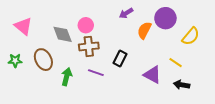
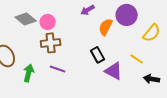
gray diamond: (63, 34) -> (26, 19), moved, turned -30
black rectangle: (120, 59) -> (98, 55), moved, turned -56
black arrow: (182, 85) -> (152, 79), moved

